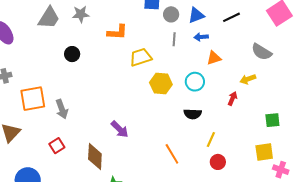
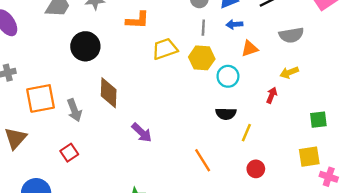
gray semicircle: (262, 52) -> (291, 35), moved, turned -40
black circle: (72, 54) -> (85, 46), size x1.6
yellow hexagon: (161, 84) -> (202, 58), moved
yellow line: (211, 139) -> (246, 133), moved
brown diamond: (95, 156) -> (109, 93), moved

